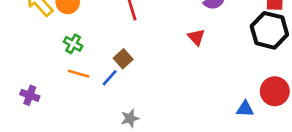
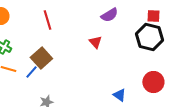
brown square: (123, 59) -> (41, 58), size x1.5
blue triangle: (245, 109) -> (119, 95), moved, turned 32

